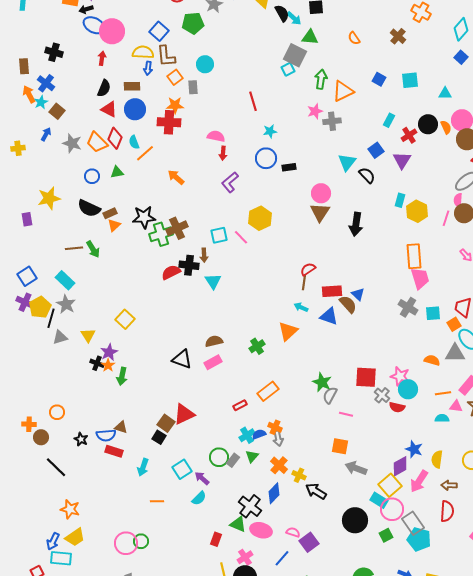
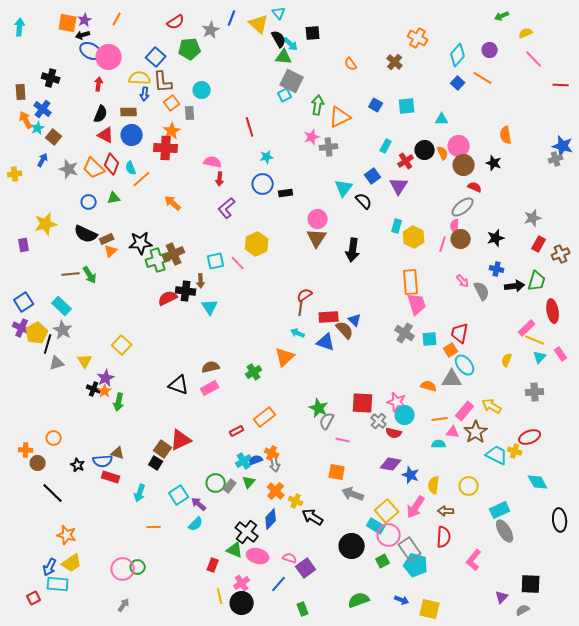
green triangle: (310, 37) -> (284, 57), moved
orange star: (175, 105) -> (172, 131), turned -30
purple diamond: (400, 466) -> (391, 464), moved, turned 40

